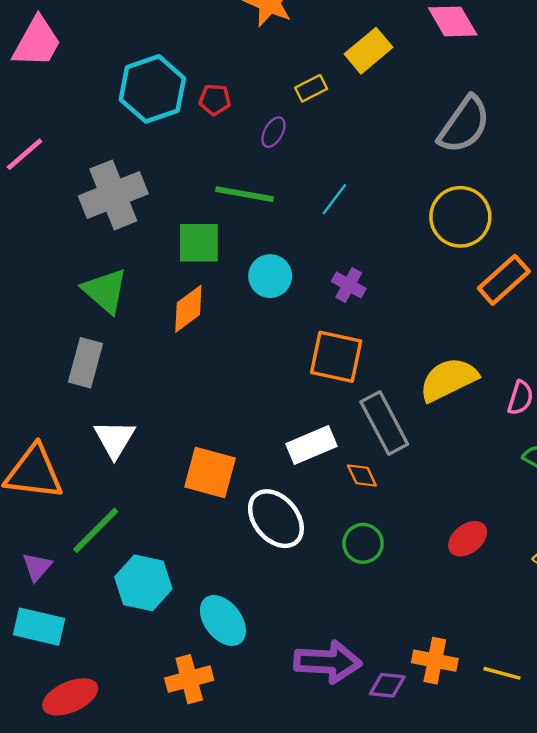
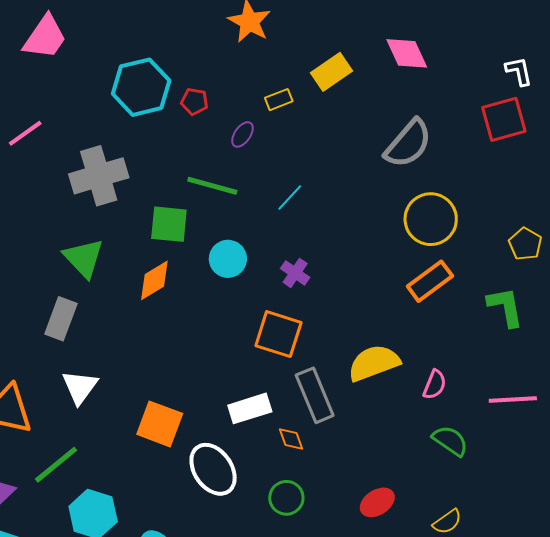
yellow circle: (460, 217) -> (431, 219), moved

